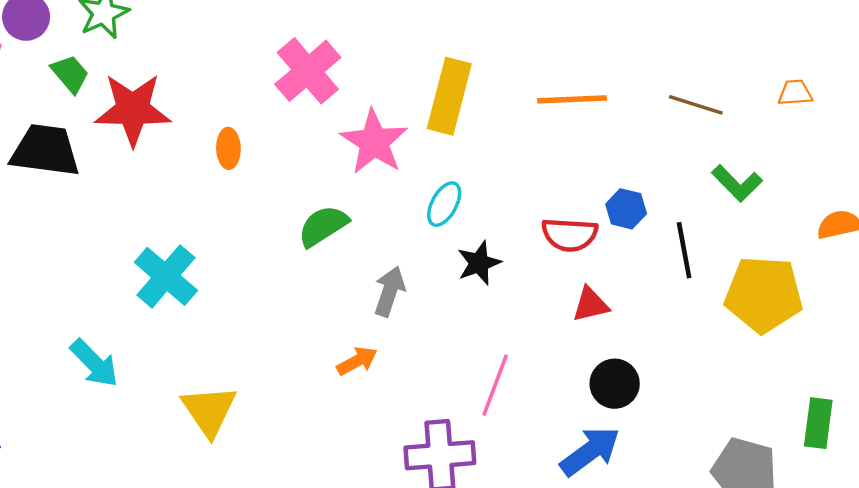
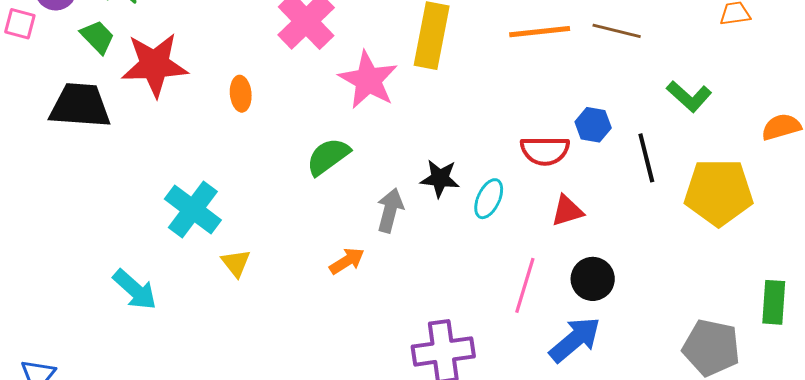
brown line: (696, 105) -> (617, 31), moved
cyan ellipse: (444, 204) -> (489, 199), moved
black star: (479, 263) -> (440, 178), moved, turned 30
orange arrow: (357, 361) -> (347, 261), moved
pink line: (495, 385) -> (525, 285), moved
yellow triangle: (209, 411) -> (236, 263), moved, size x0.6

